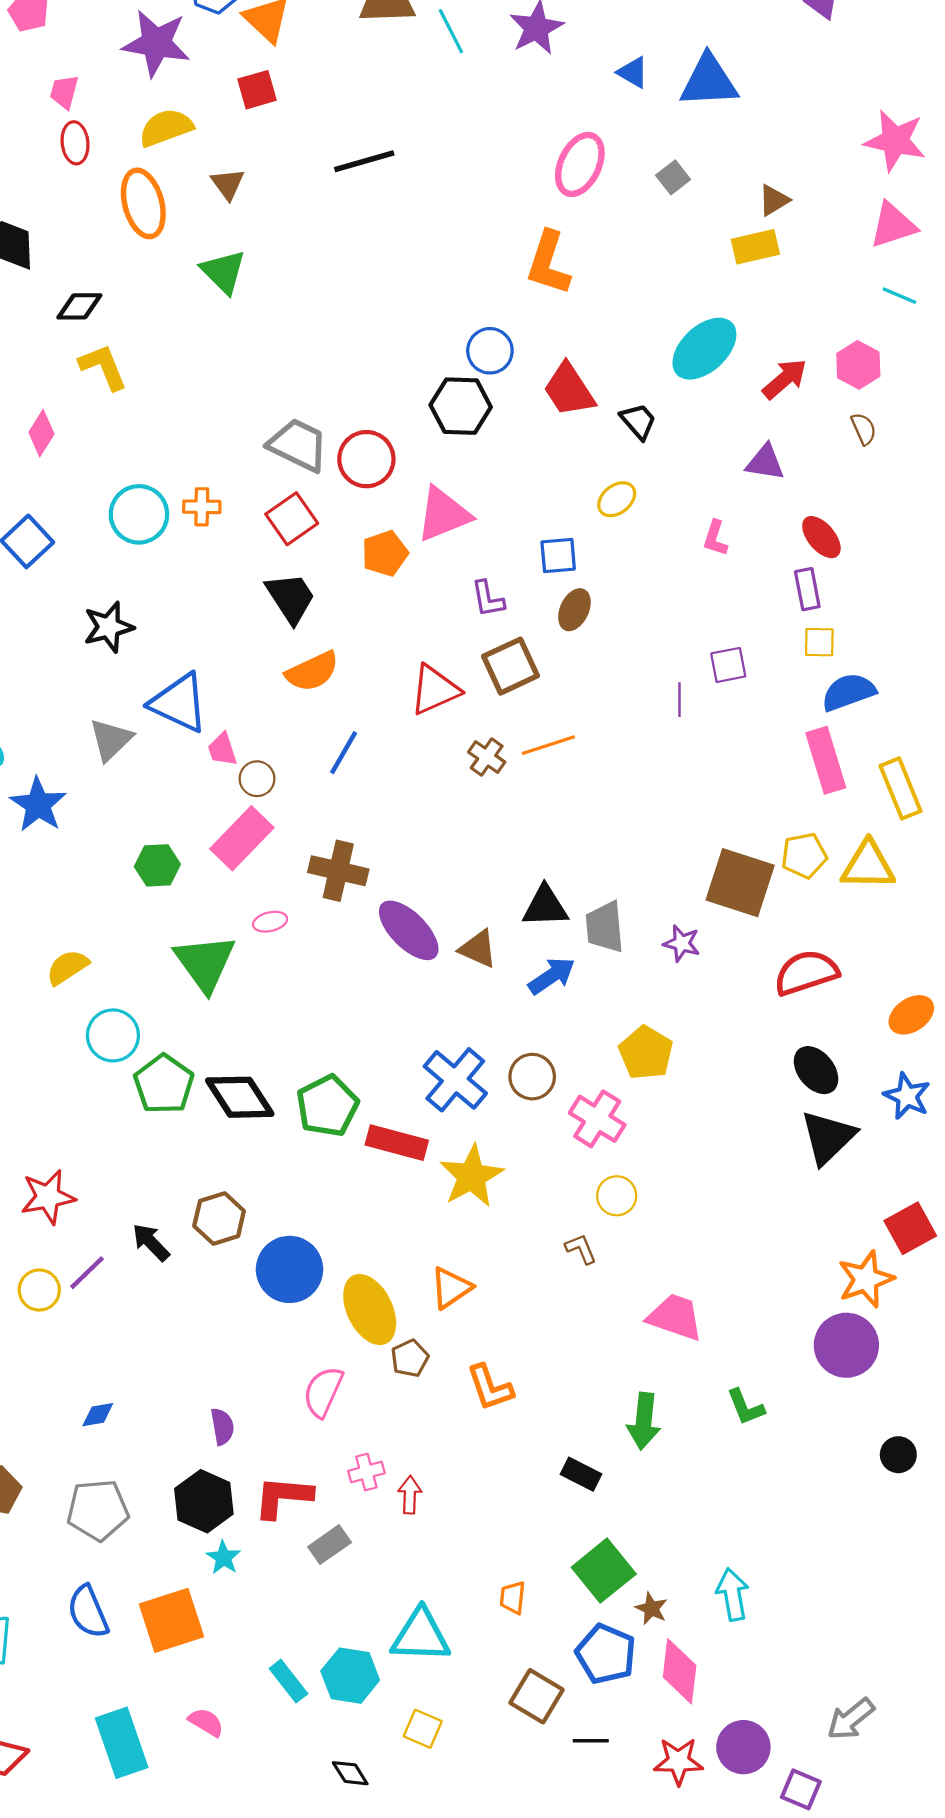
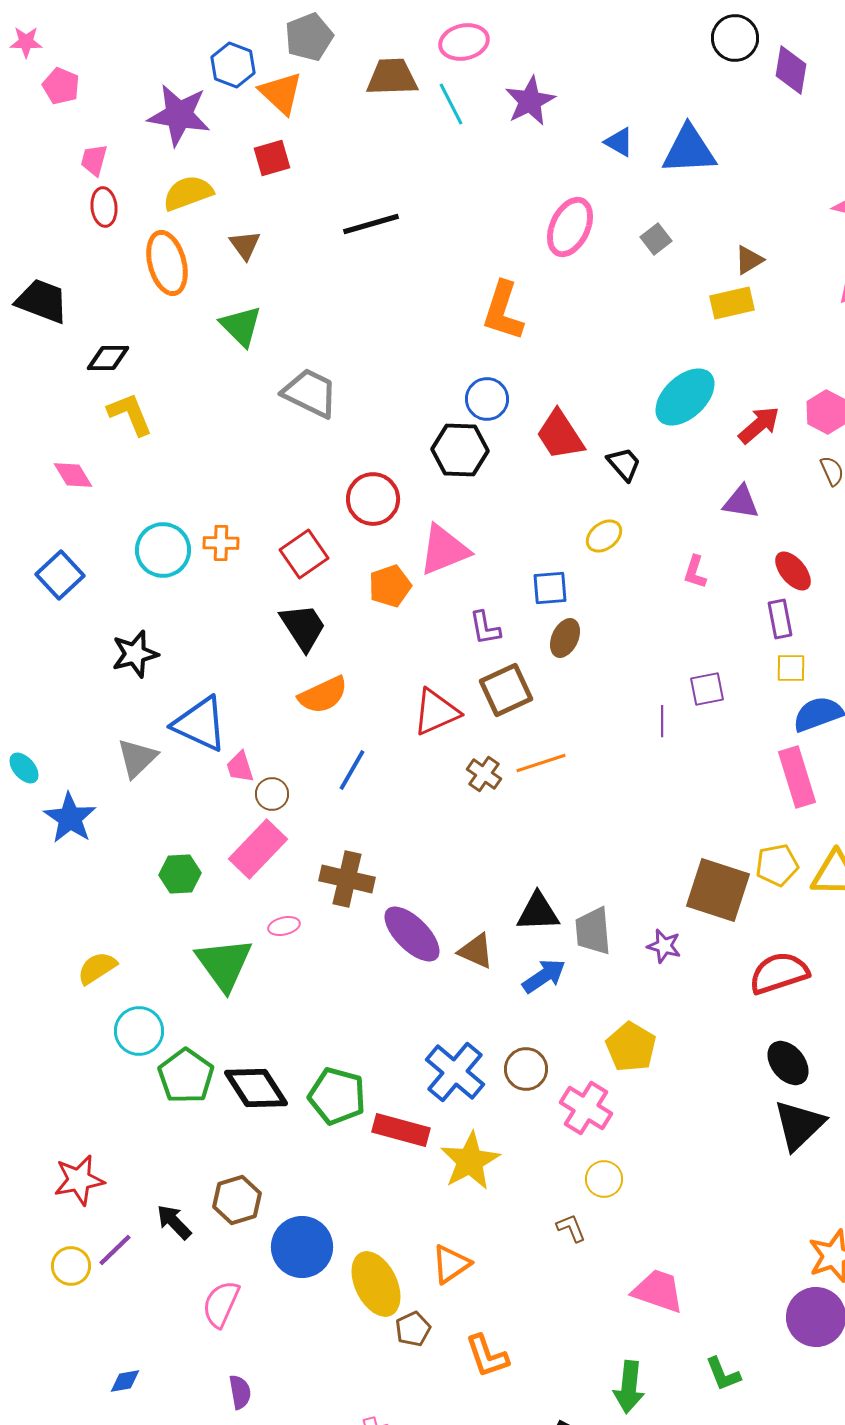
orange L-shape: (548, 263) -> (503, 311), moved
pink diamond: (41, 433) -> (73, 475), turned -63
gray trapezoid: (298, 445) -> (310, 393), moved
green pentagon: (327, 1106) -> (337, 1096), turned -30
pink semicircle: (323, 1392) -> (221, 1304), moved

